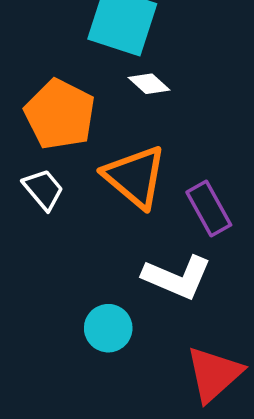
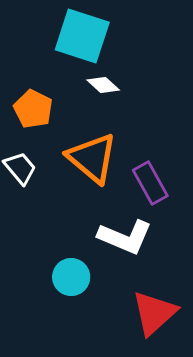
orange pentagon: (60, 114) -> (33, 109), size x0.7

